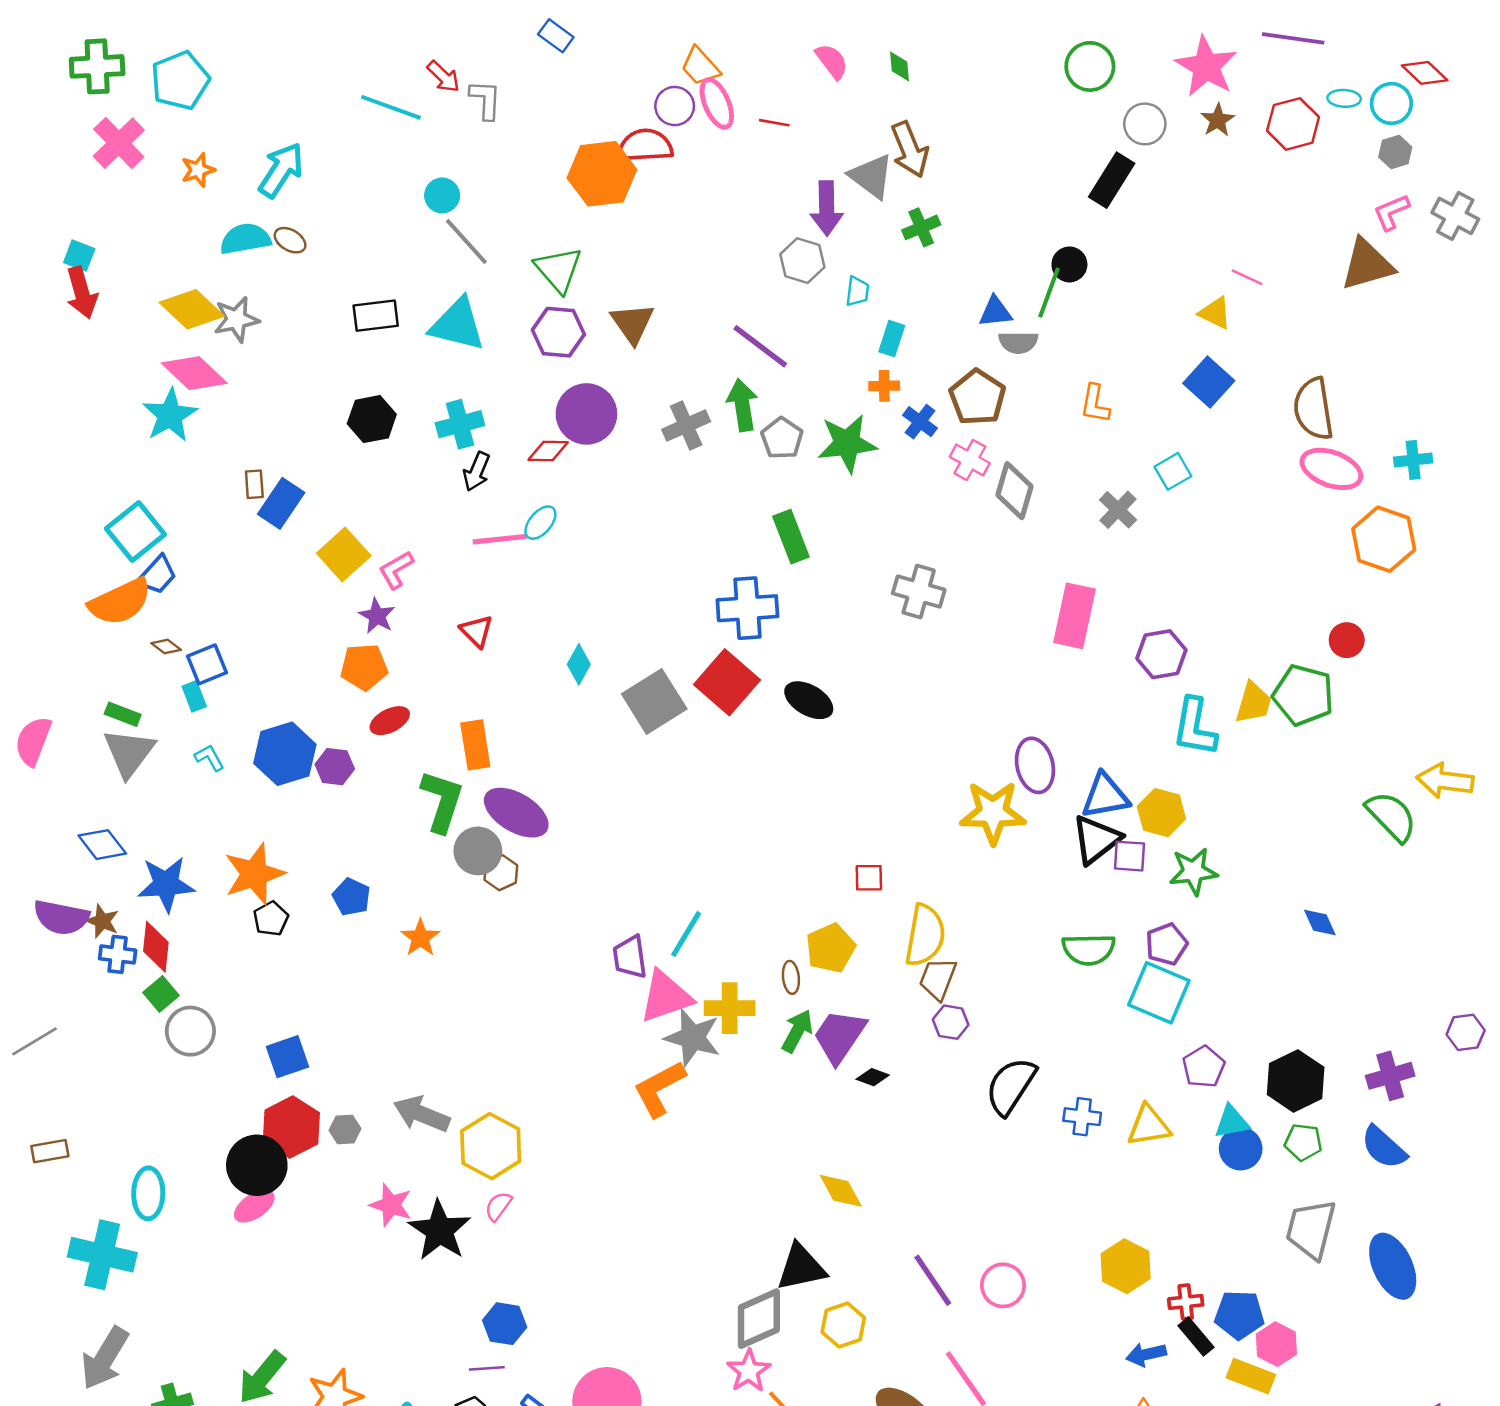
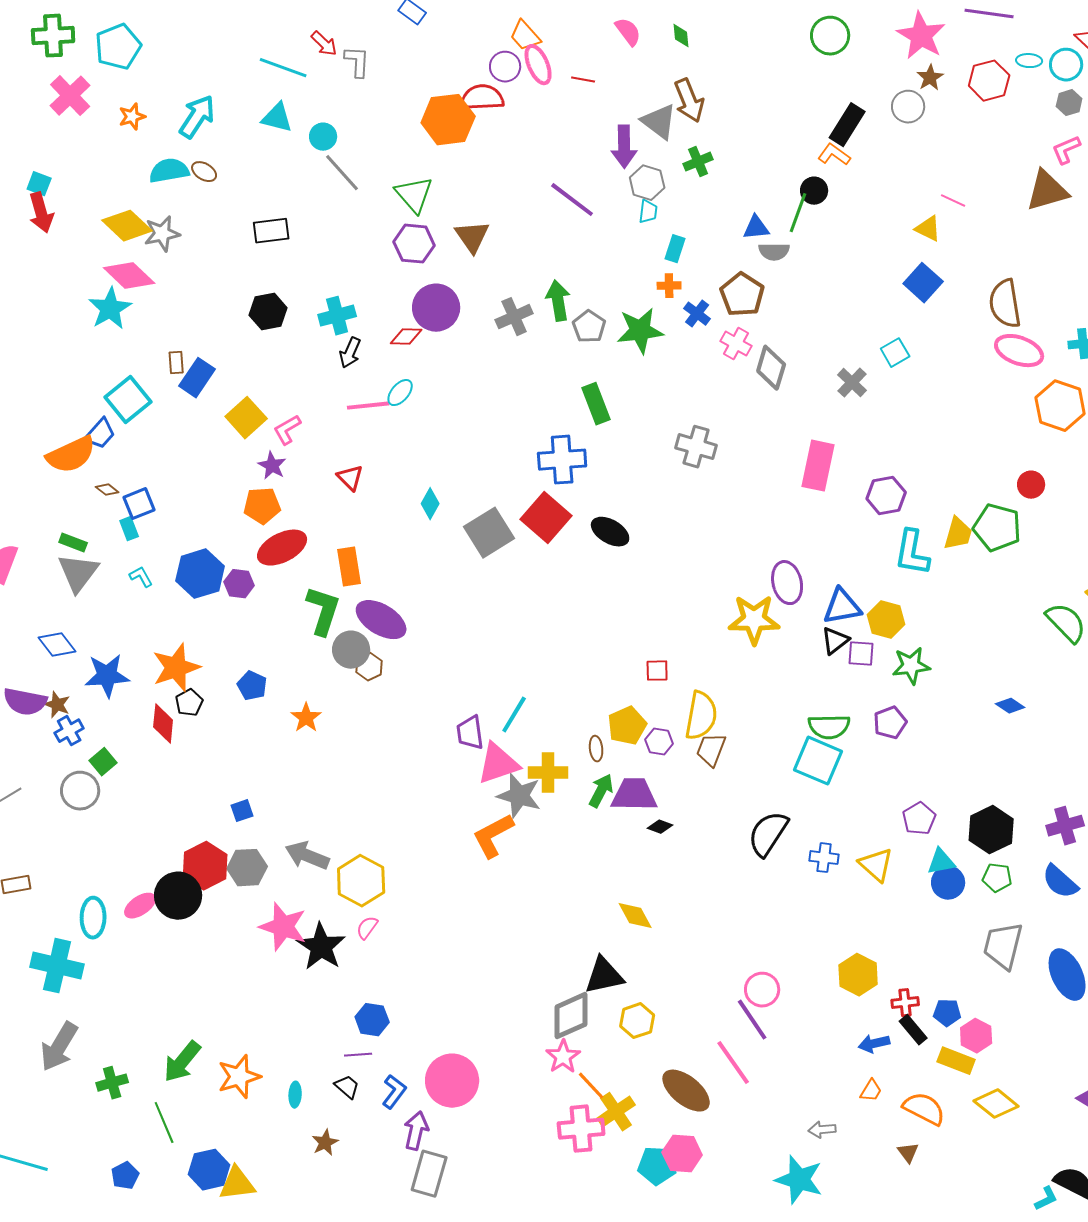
gray circle: (1145, 124) -> (908, 107), moved
gray hexagon: (802, 261) -> (647, 183), moved
cyan triangle: (457, 325) -> (277, 118), moved, size x0.7
purple line: (760, 346) -> (572, 200), moved
orange L-shape: (1095, 404) -> (834, 155), moved, turned 116
cyan square: (135, 532) -> (128, 400), moved
red ellipse: (390, 721) -> (282, 548), size x1.6
black triangle: (1096, 839) -> (835, 641), size x0.7
blue diamond: (1320, 922) -> (1010, 706), turned -32
red diamond: (156, 947) -> (163, 724), moved
blue cross: (118, 954) -> (69, 731), turned -36
cyan square: (1159, 993) -> (818, 761), moved
purple hexagon: (951, 1022) -> (659, 742), moved
gray circle: (190, 1031) -> (80, 791), moved
purple trapezoid: (839, 1036) -> (634, 795), turned 57
blue square: (287, 1057) -> (242, 811), moved, size x0.7
yellow triangle: (1149, 1126) -> (876, 865), turned 51
gray hexagon: (345, 1129) -> (247, 868), size x1.6
pink star: (391, 1205) -> (283, 927), size x1.4
pink ellipse: (254, 1206) -> (140, 906), moved
purple line: (933, 1280) -> (752, 1020), moved
blue pentagon: (1239, 1315) -> (947, 1013), size x0.7

